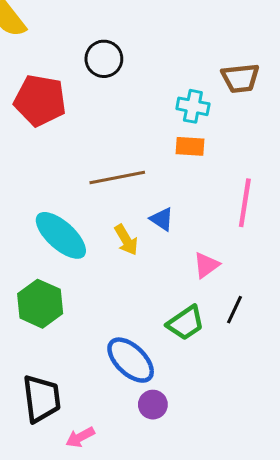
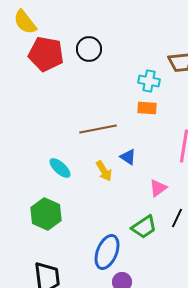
red pentagon: (40, 100) -> (46, 54), moved
cyan ellipse: (61, 235) -> (60, 168), size x0.6
blue ellipse: (131, 360) -> (107, 252), turned 68

